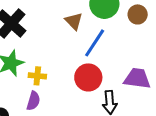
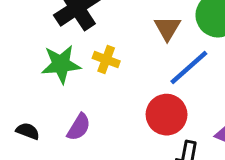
yellow cross: (37, 76) -> (106, 60), moved

